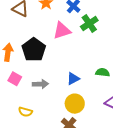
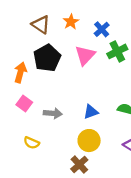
pink triangle: (62, 30) -> (85, 55), turned -36
black pentagon: (34, 50) -> (47, 58), moved

